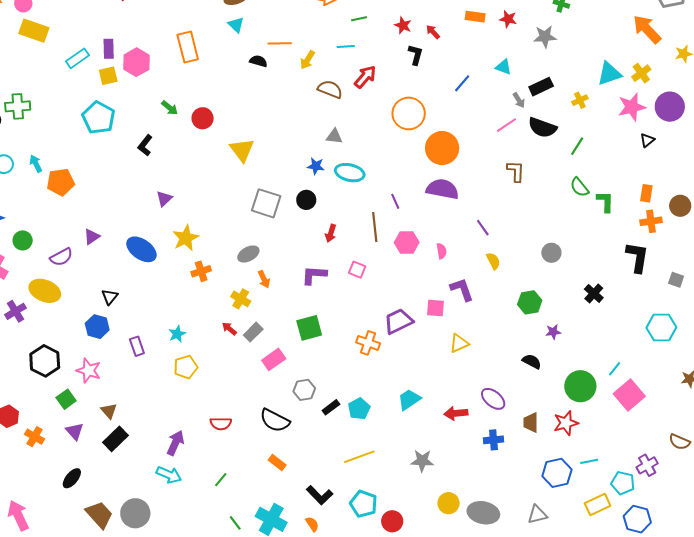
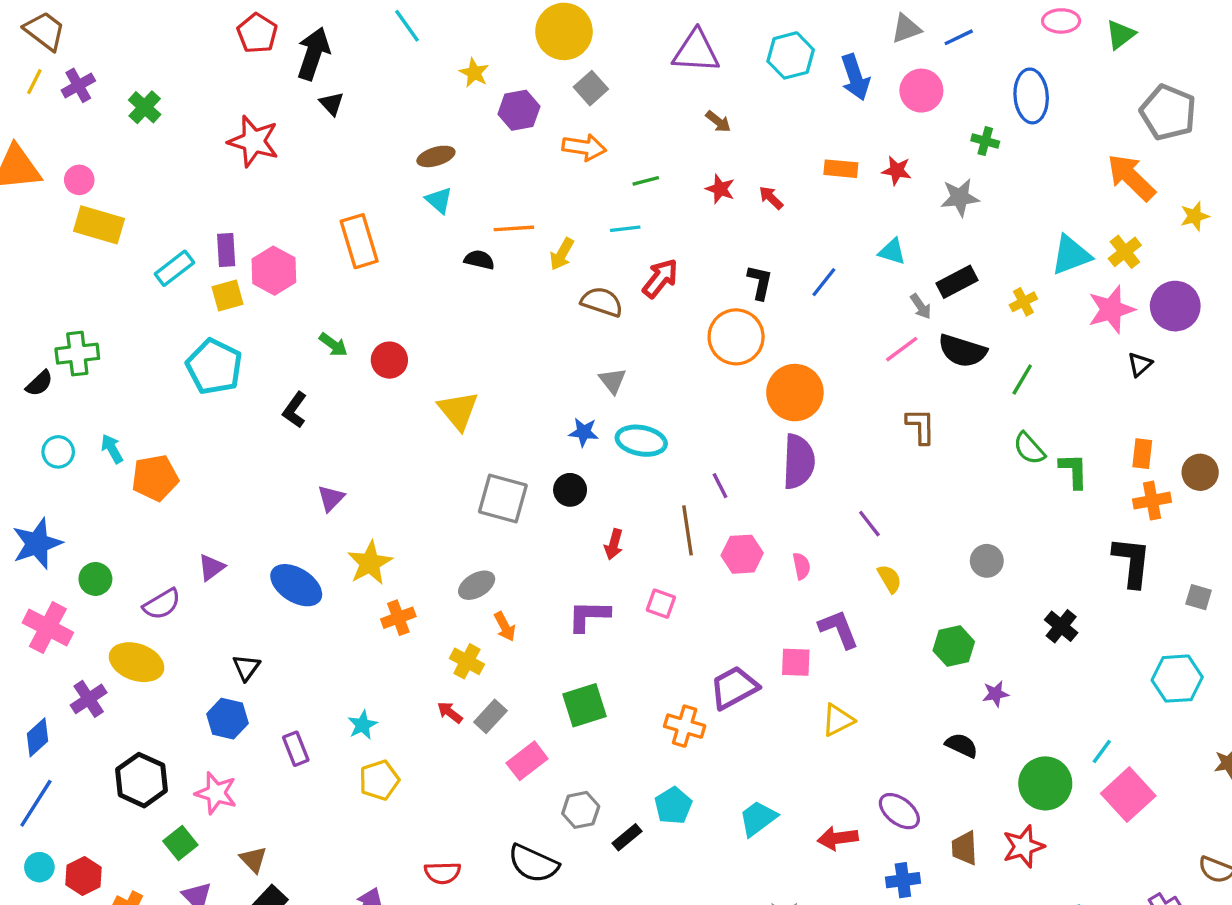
black L-shape: (416, 55) -> (760, 282), moved
gray triangle: (334, 136) -> (613, 381), turned 48
purple semicircle: (442, 189) -> (799, 462), turned 84
cyan pentagon: (359, 409) -> (673, 806), moved

